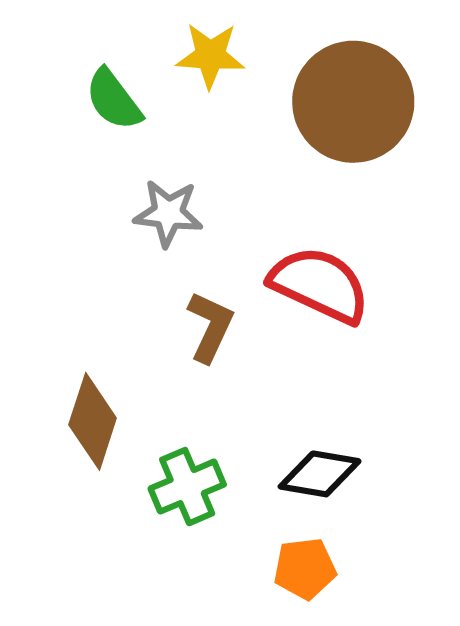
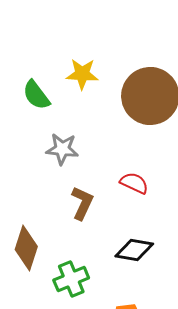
red semicircle: (320, 285) -> (134, 183), size x0.6
black diamond: (320, 474) -> (134, 250), moved

